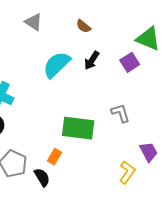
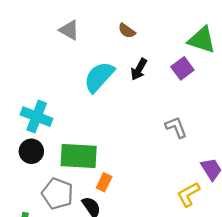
green rectangle: (78, 128) -> (79, 156), moved
yellow L-shape: (127, 172) -> (188, 194), turned -150

